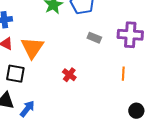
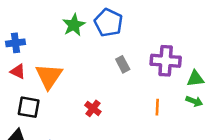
gray rectangle: (94, 38) -> (123, 64), turned 40

